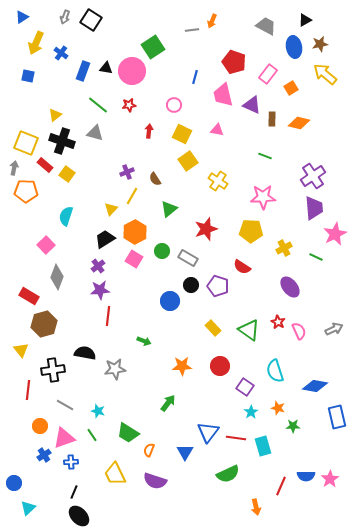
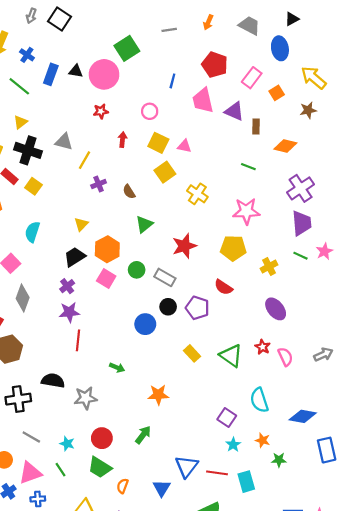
orange arrow: (212, 21) -> (208, 22), moved
brown star: (320, 44) -> (308, 110), moved
green line: (98, 105) -> (19, 86), moved
orange diamond: (299, 123) -> (285, 146), moved
pink triangle: (217, 130) -> (184, 146), moved
yellow line: (132, 196) -> (84, 160), moved
pink star: (335, 234) -> (324, 251), size x0.7
green line: (316, 257) -> (301, 256), moved
red circle: (220, 366) -> (102, 438), moved

